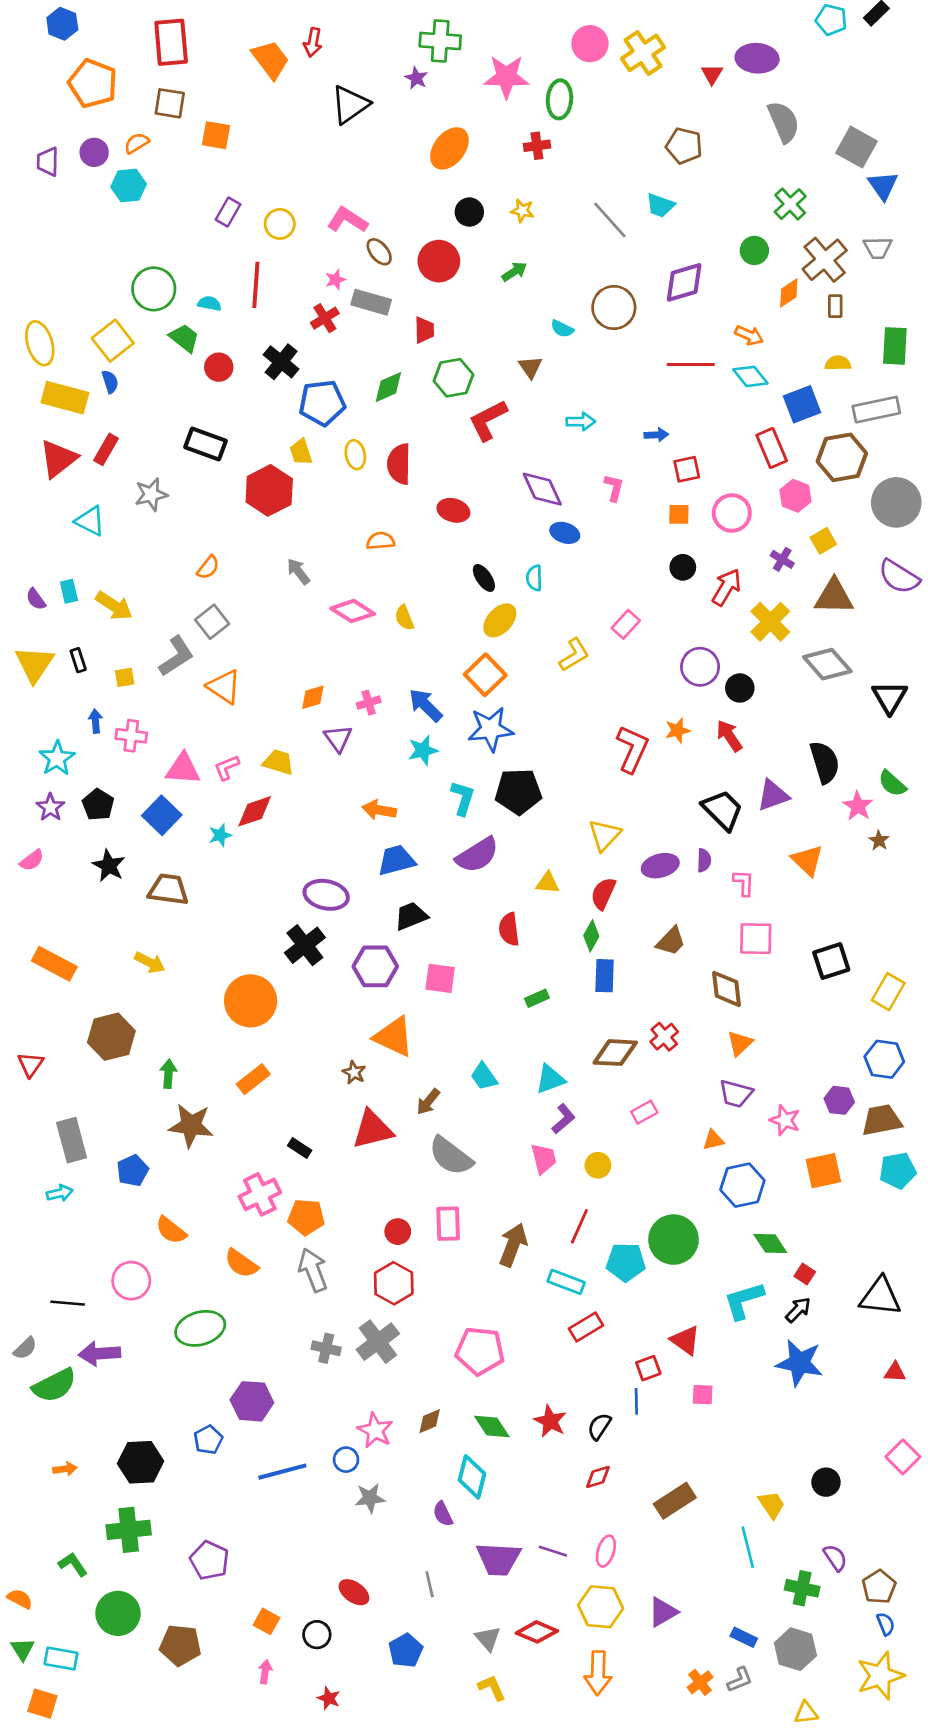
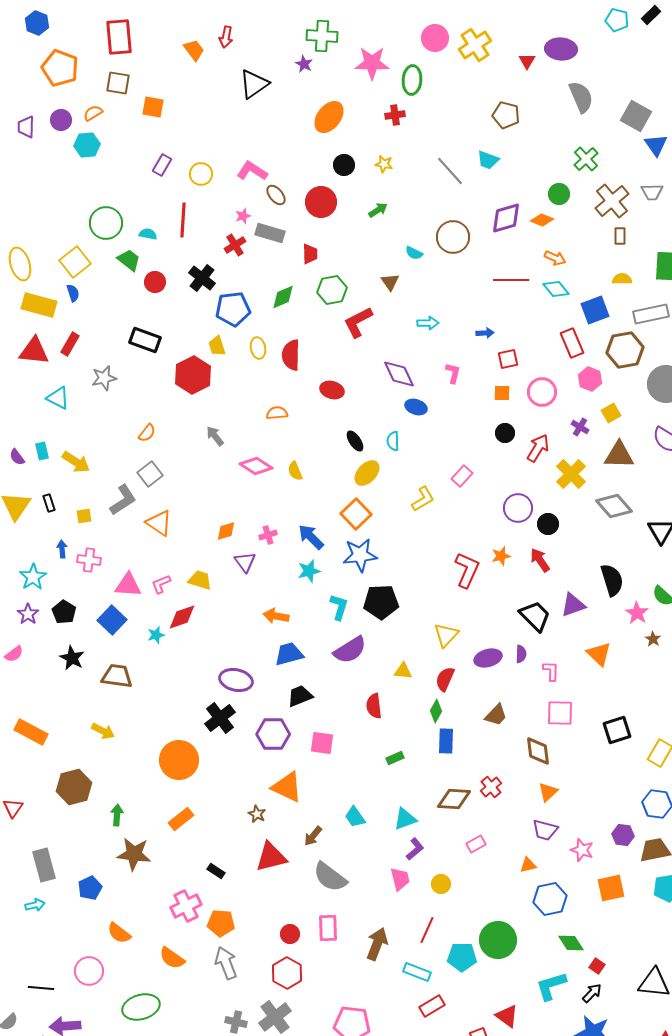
orange trapezoid: (270, 60) -> (194, 50), size x0.7
orange diamond: (789, 293) -> (542, 220), moved, turned 55
red triangle: (58, 459) -> (34, 351), turned 44

